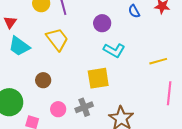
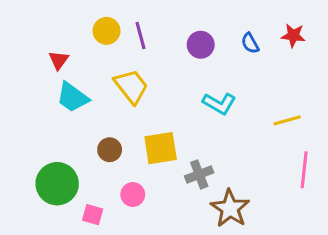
purple circle: (102, 23) -> (201, 45), moved
yellow square: (98, 78) -> (161, 148), moved
gray cross: (84, 107) -> (199, 174), moved

